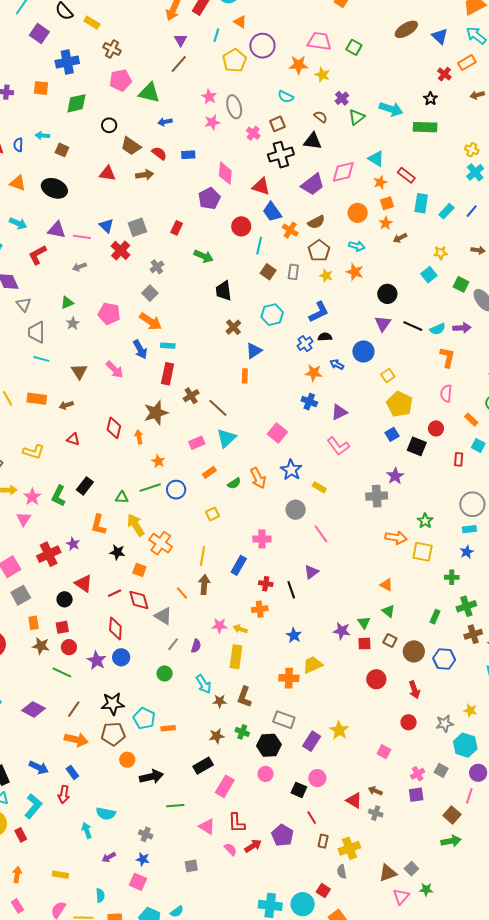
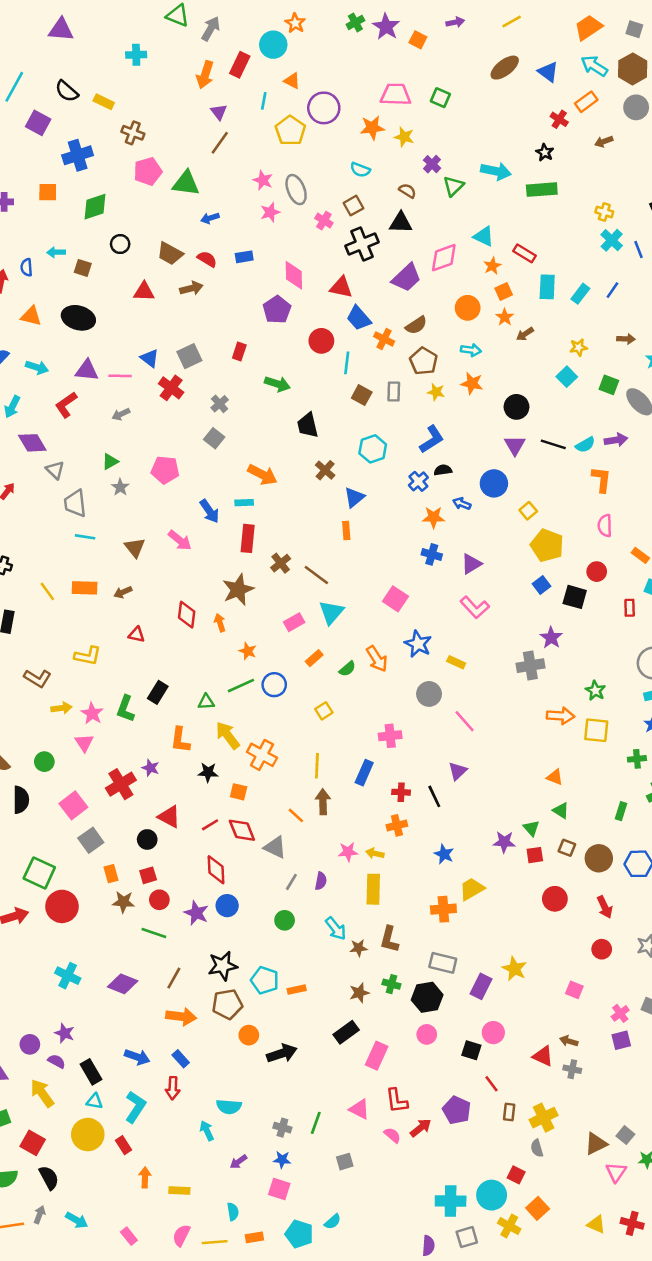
black circle: (109, 125) -> (120, 244), moved
orange arrow: (151, 321) -> (262, 475), moved
green line: (175, 806) -> (316, 1123), moved, turned -60
orange arrow: (17, 875) -> (145, 1177), moved

